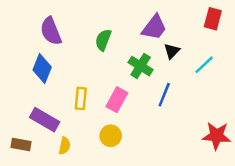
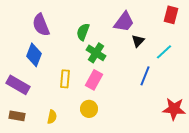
green cross: (141, 66) -> (96, 53), moved
blue line: (164, 95) -> (145, 76), moved
purple rectangle: (45, 120) -> (18, 85), moved

